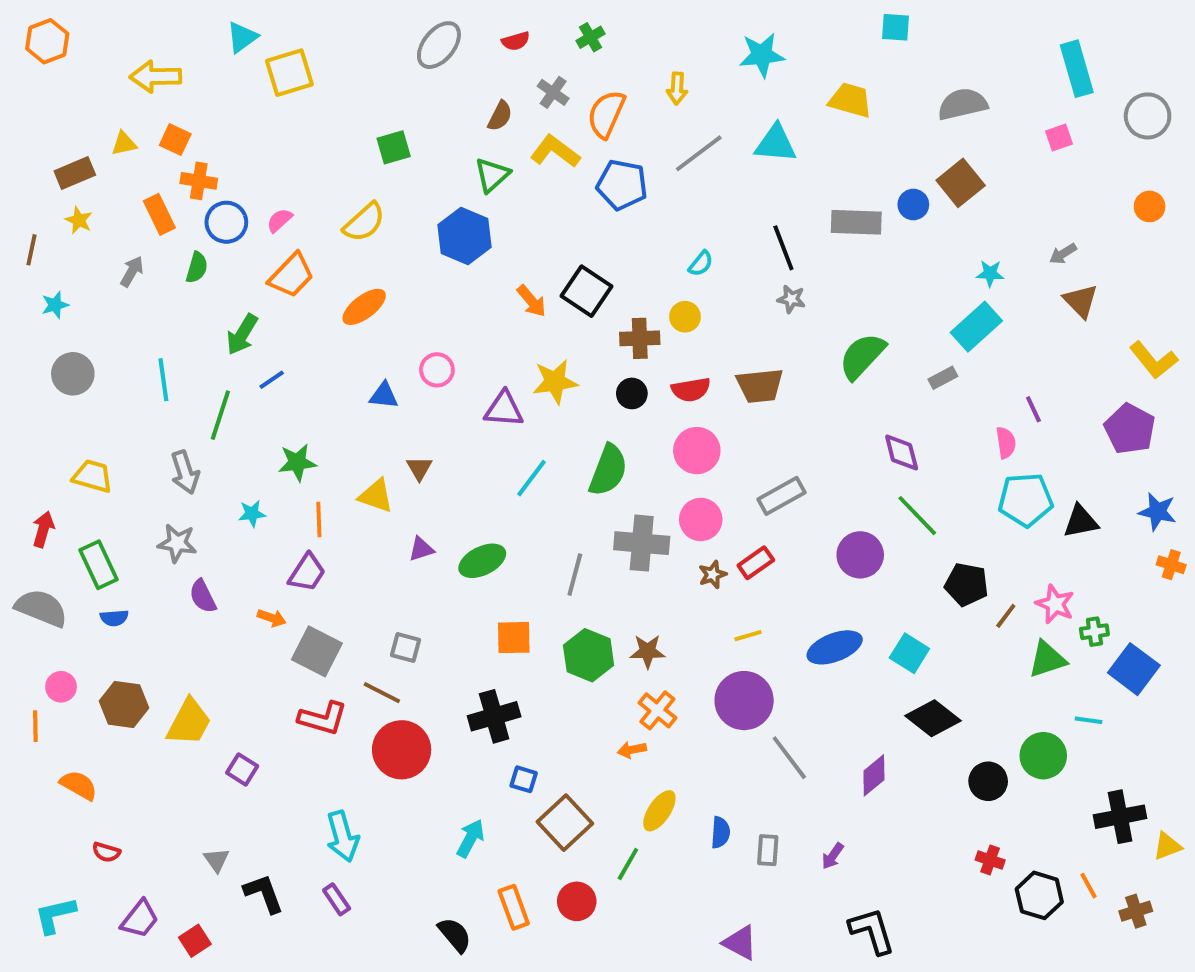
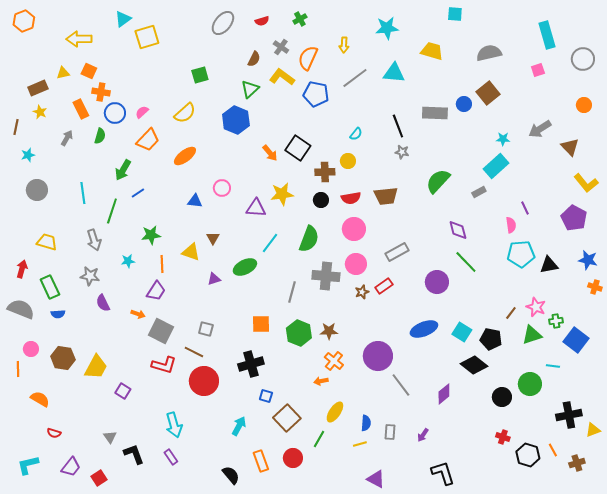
gray arrow: (1063, 254) -> (540, 129), size x1.6
brown triangle: (1081, 301) -> (570, 147), moved
green ellipse: (482, 561) -> (245, 267), moved
black pentagon: (966, 584) -> (491, 339), moved
yellow line: (748, 636) -> (360, 444), moved

